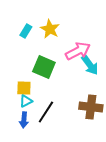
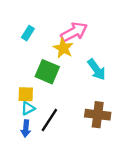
yellow star: (50, 29) -> (63, 48), moved
pink arrow: (78, 51) -> (74, 32), moved

